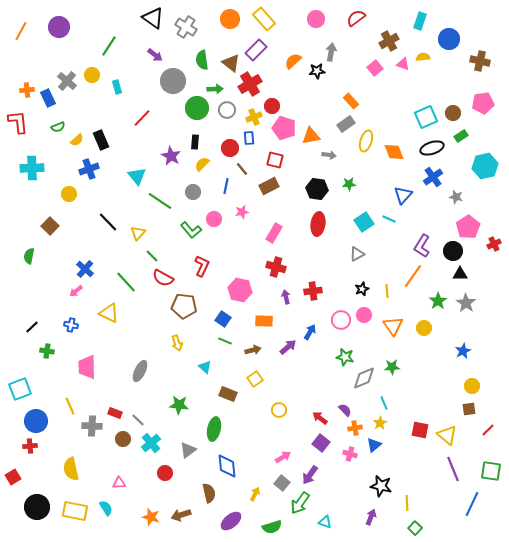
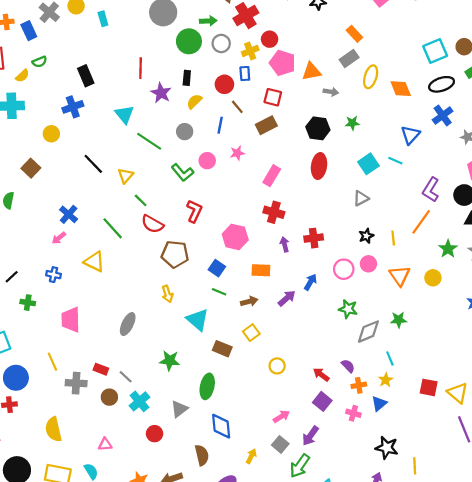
red line: (142, 118) -> (141, 68), moved, turned -42
yellow semicircle: (77, 140) -> (22, 76), moved
cyan triangle: (205, 367) -> (198, 320), size x1.6

